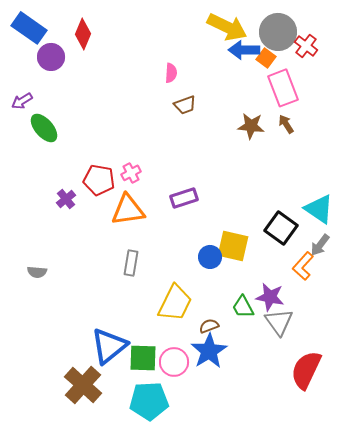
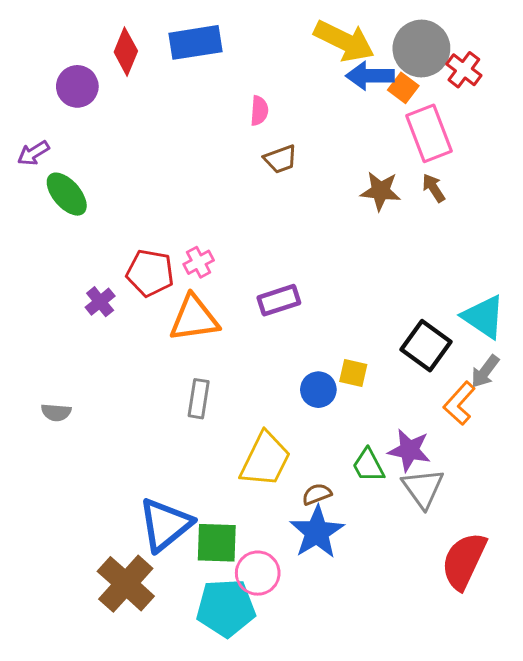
blue rectangle: (29, 28) -> (196, 42), moved, turned -44
yellow square: (233, 246) -> (353, 373), size x0.6
pink circle: (174, 362) -> (258, 573), moved

